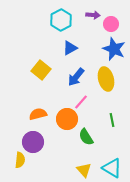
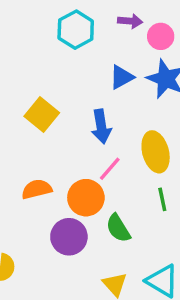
blue triangle: (70, 48) -> (122, 77), moved
blue arrow: (76, 77) -> (101, 126), turned -48
yellow ellipse: (106, 79) -> (156, 152), moved
purple circle: (33, 142) -> (69, 237), moved

